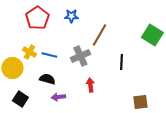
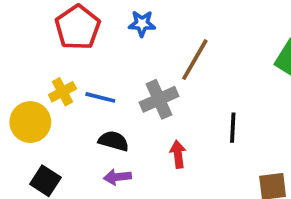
yellow cross: (29, 52) -> (62, 92), turned 32
black line: (121, 62) -> (233, 128), moved
black semicircle: (47, 79) -> (114, 141), moved

